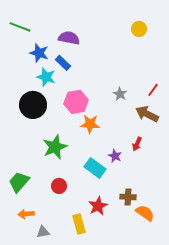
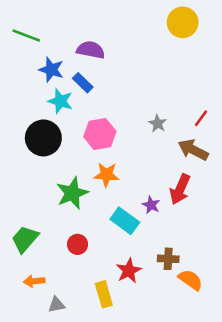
yellow circle: (139, 29) -> (183, 22), moved, size x1.5
orange star: (90, 124) -> (106, 175), moved
red arrow: (137, 144) -> (180, 189), size x1.6

